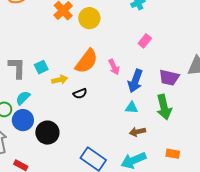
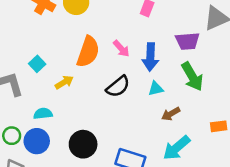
cyan square: (41, 67) -> (37, 64), moved
black semicircle: (80, 94) -> (118, 87), moved, size x1.5
cyan semicircle: (23, 98) -> (43, 114), moved, turned 56
black circle: (47, 133) -> (83, 144), moved

